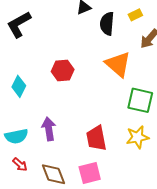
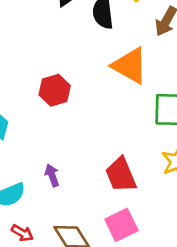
purple arrow: (49, 129) -> (52, 175), size x0.7

